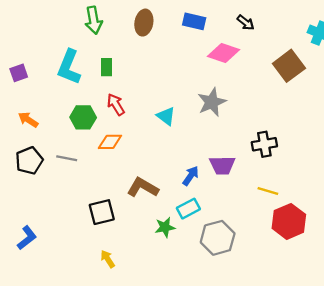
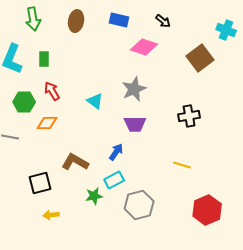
black cross: (264, 144) -> (189, 116), moved
purple trapezoid: (222, 165) -> (135, 124), moved
red hexagon: (289, 221) -> (207, 210), moved
yellow arrow: (108, 259) -> (51, 215), moved, turned -63

